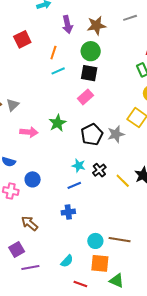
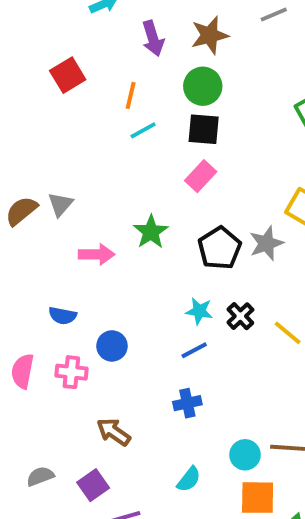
cyan semicircle: (67, 261) -> (189, 479), moved

